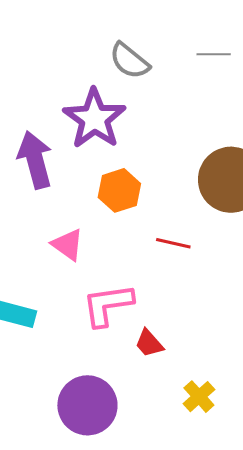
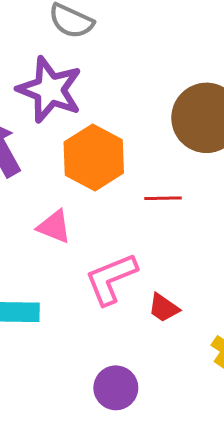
orange hexagon: (119, 190) -> (94, 158), size x1.4
purple circle: (87, 405) -> (116, 388), size x0.7

